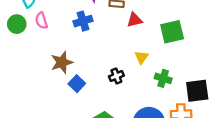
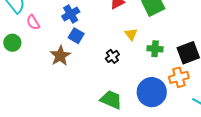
green circle: (17, 24) -> (12, 43), moved
blue square: (77, 84) -> (76, 36), moved

